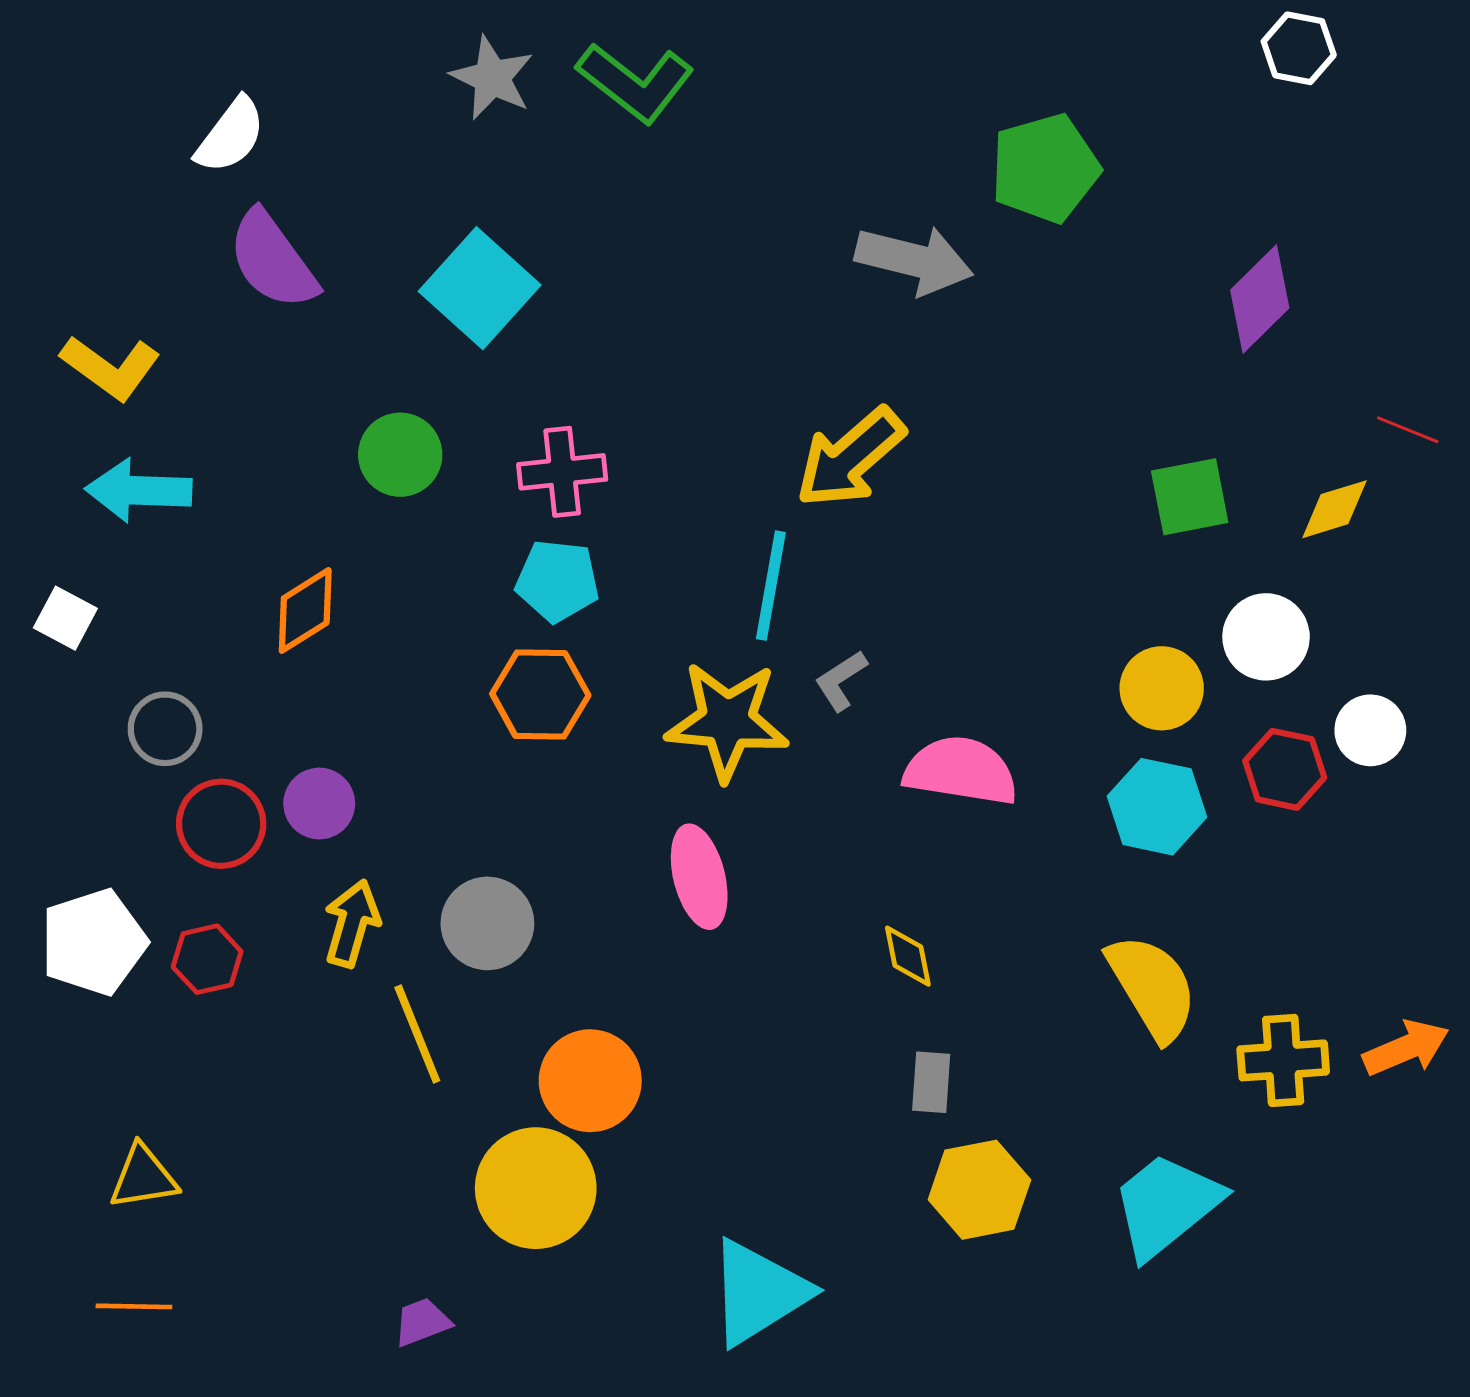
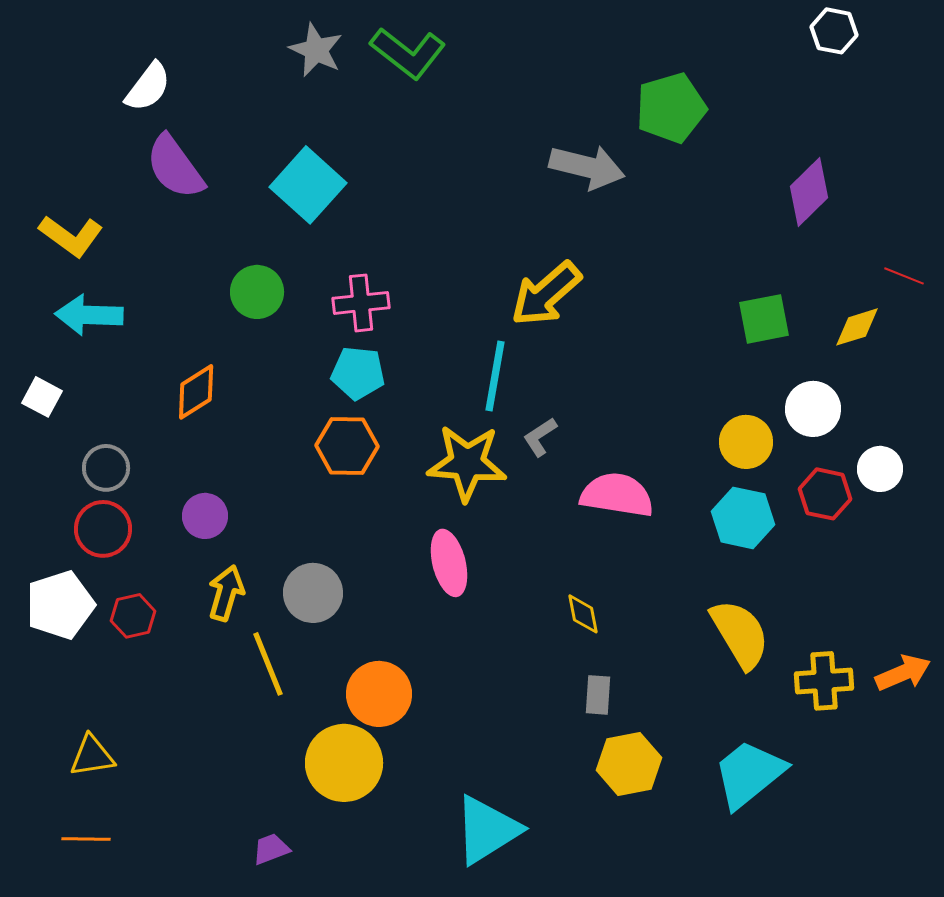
red circle: (221, 824) -> (103, 529), moved

